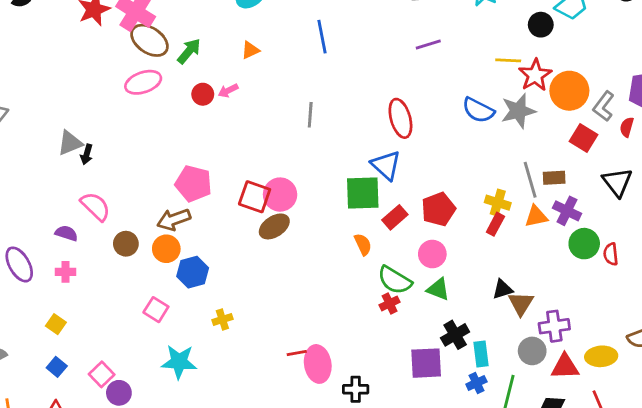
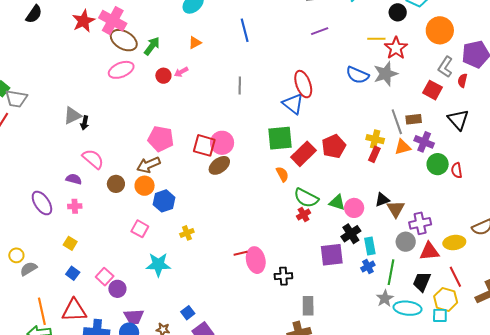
orange circle: (569, 91) -> (440, 30), moved
blue triangle: (386, 165) -> (293, 104), moved
red rectangle: (395, 217) -> (304, 154), size x1.4
pink circle: (432, 254) -> (354, 208), moved

